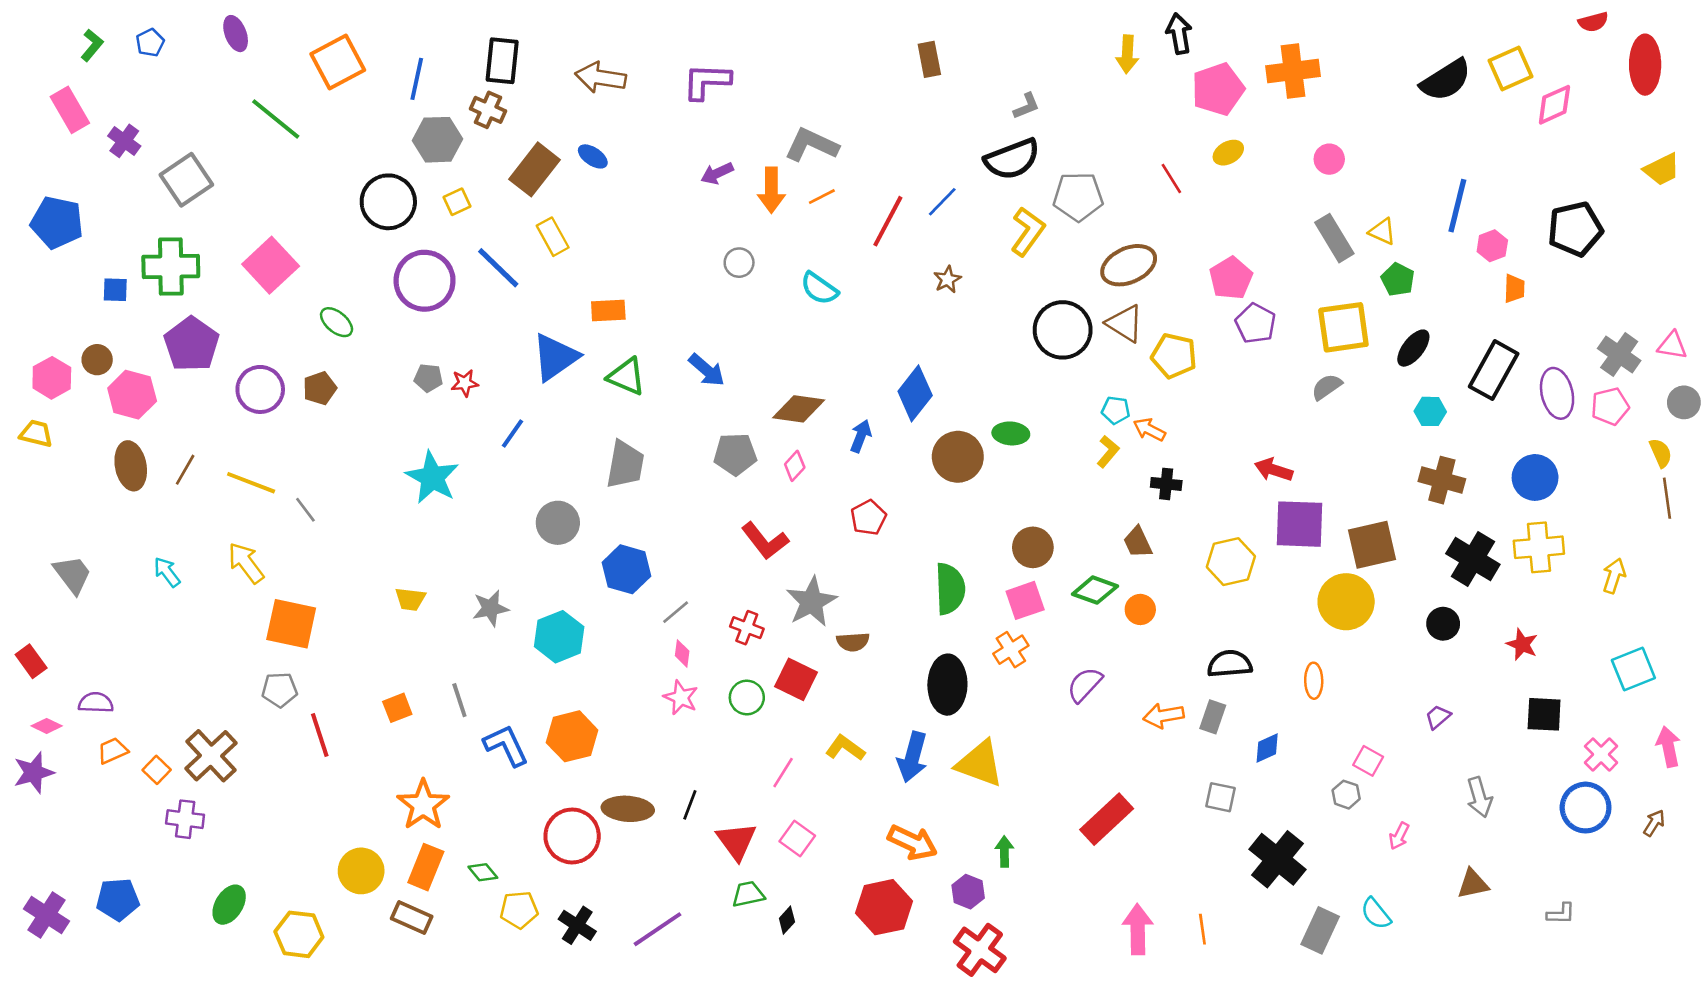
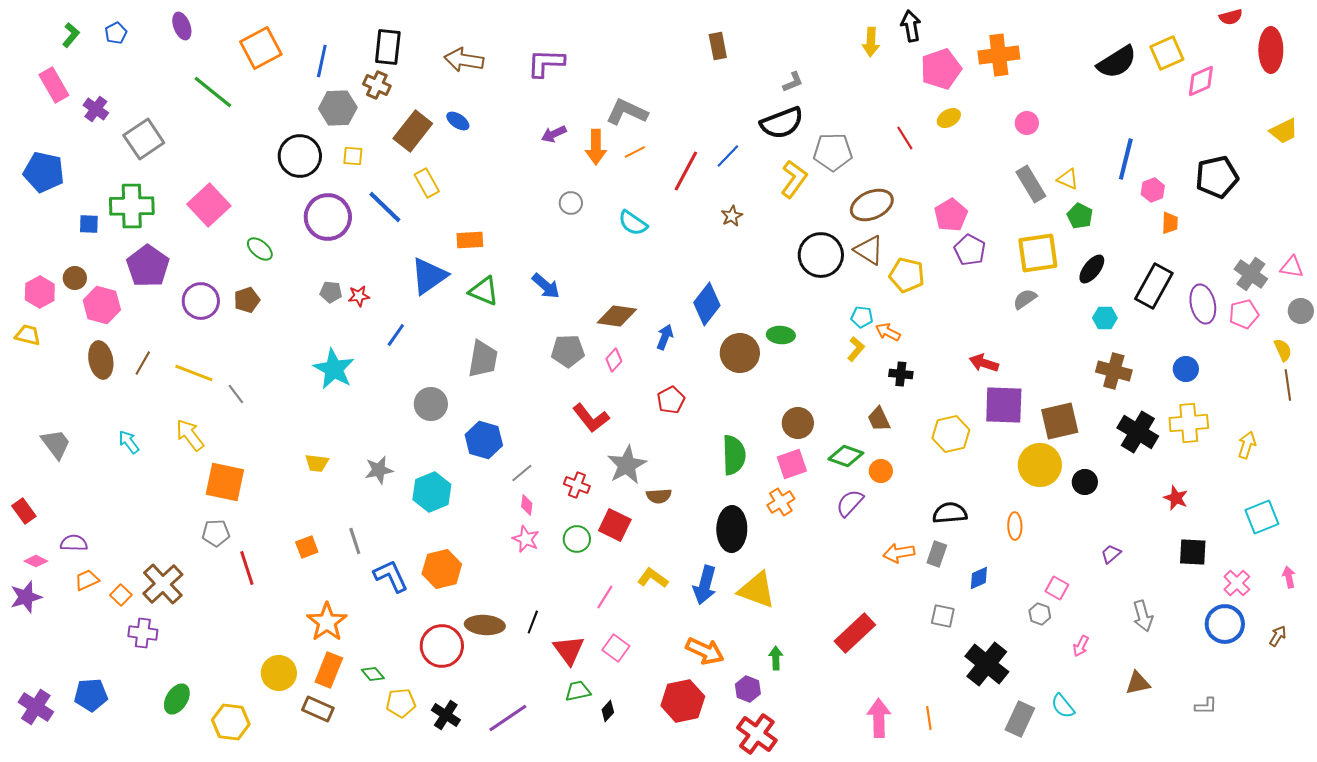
yellow square: (457, 202) -> (353, 156), turned 30
blue circle: (1535, 477) -> (1186, 369), size x0.7
black circle: (1443, 624) -> (1085, 482), moved
purple semicircle: (1085, 685) -> (850, 503), moved
pink arrow: (1668, 747) -> (1289, 577), size x0.7

